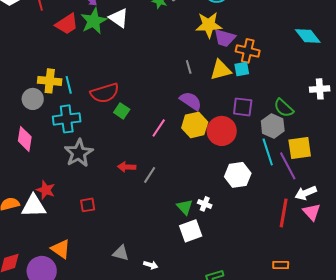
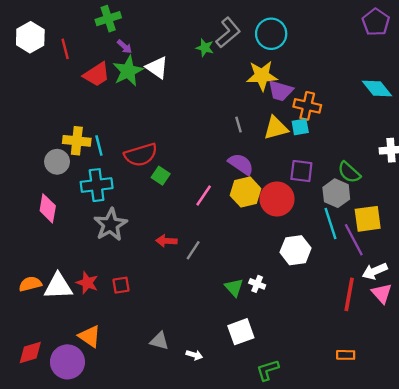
red star: (46, 190) -> (87, 283), moved
white square: (191, 231) -> (241, 332), moved

